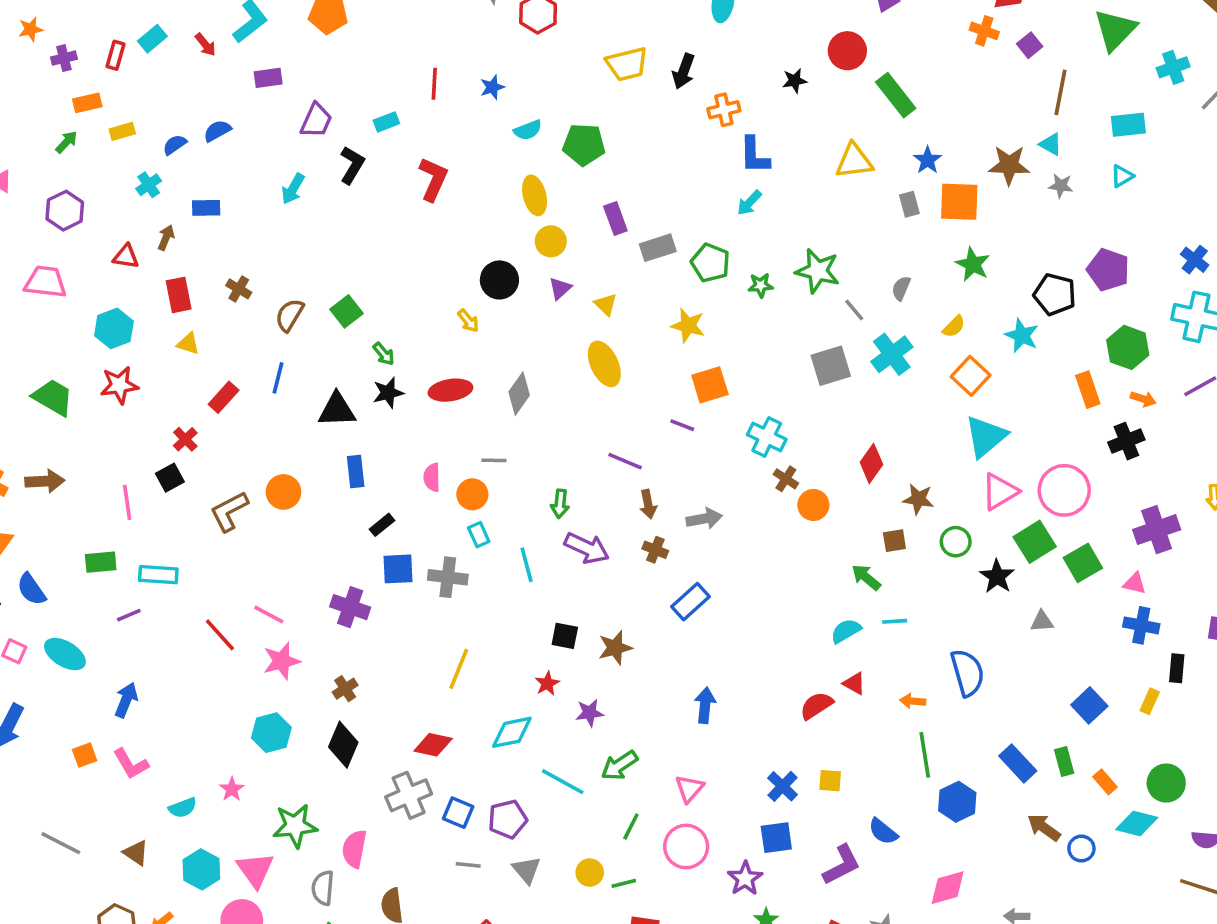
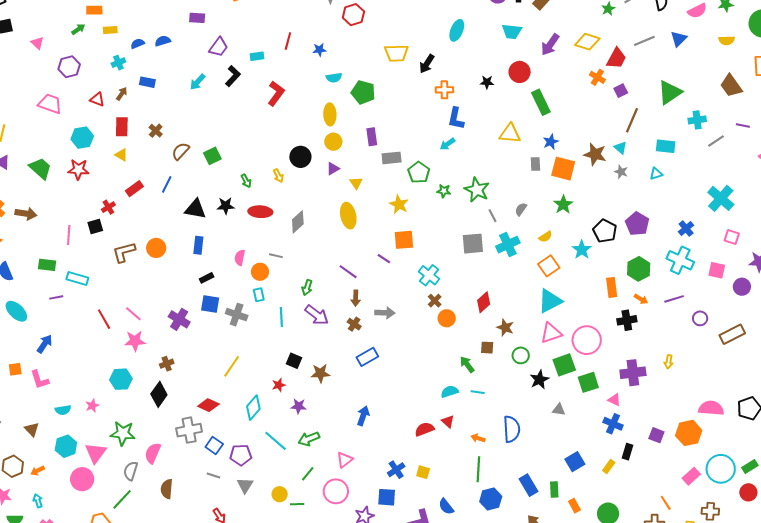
green arrow: (384, 354) -> (246, 181), moved
cyan diamond: (512, 732) -> (253, 408), turned -50

